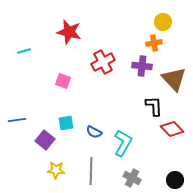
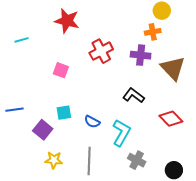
black L-shape: (154, 106) -> (134, 95), moved, turned -50
gray cross: (132, 178) -> (137, 160), moved

